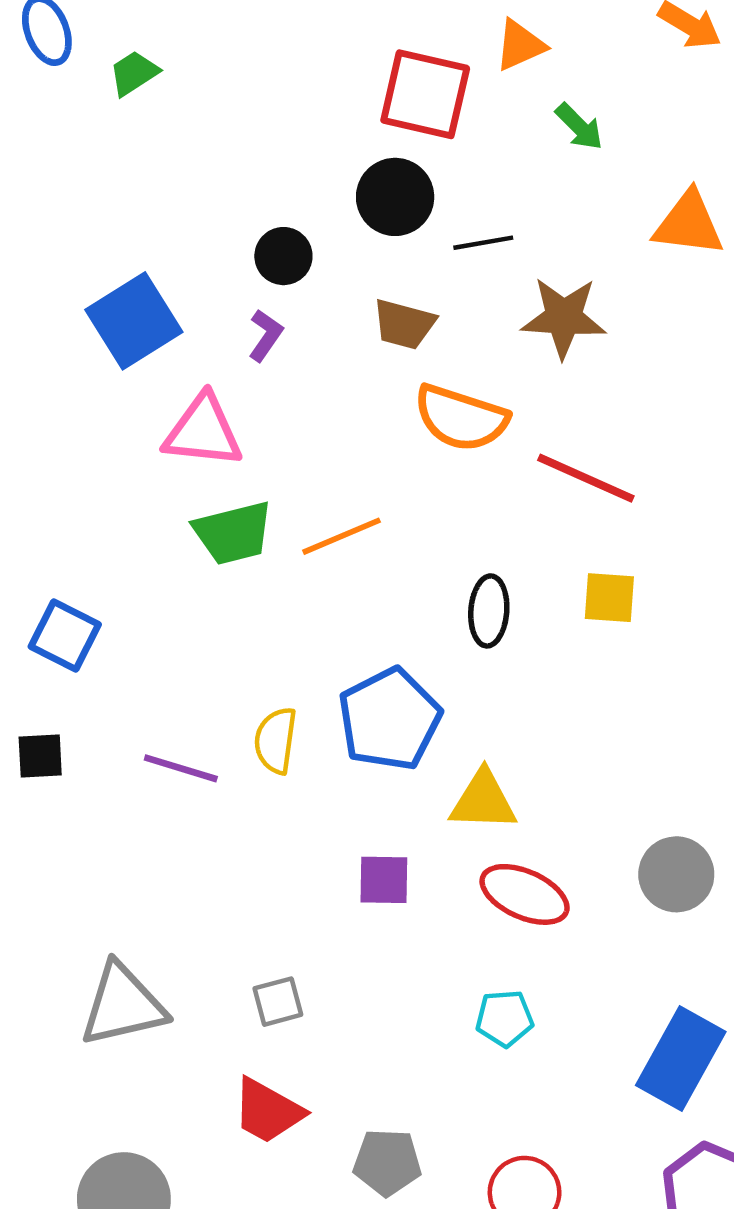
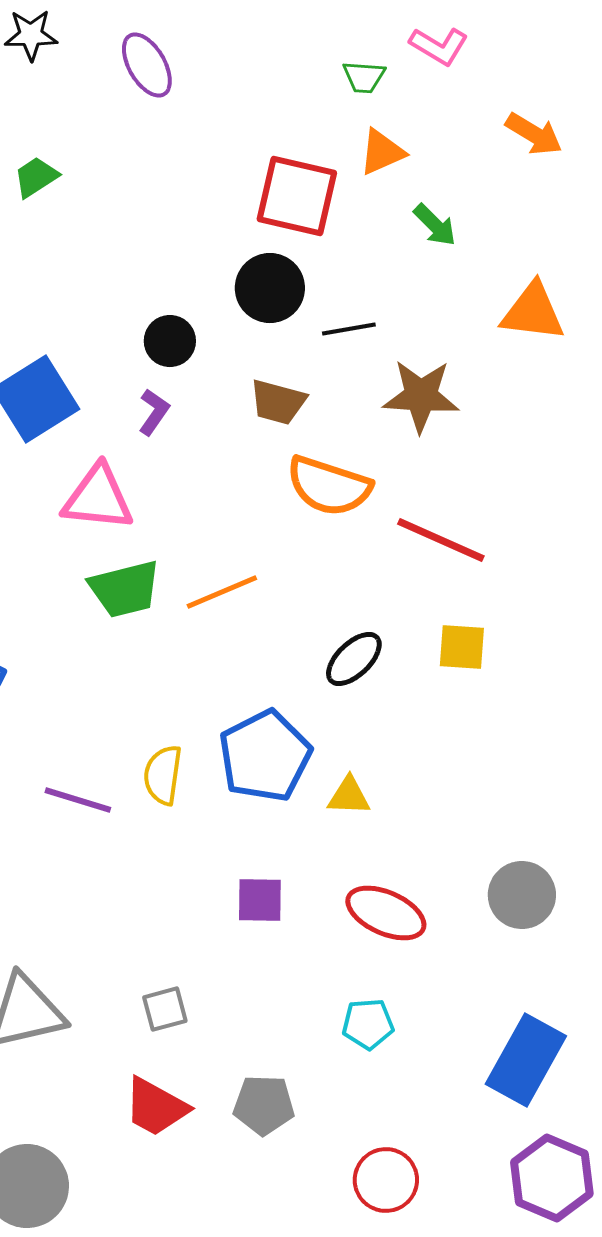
black ellipse: (489, 611) -> (354, 659), turned 42
yellow triangle: (483, 801) -> (349, 796), moved, size x0.7
gray pentagon: (387, 1162) -> (264, 1105), moved

